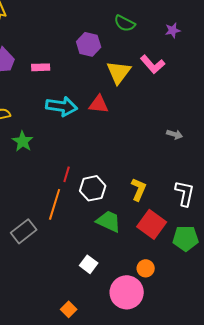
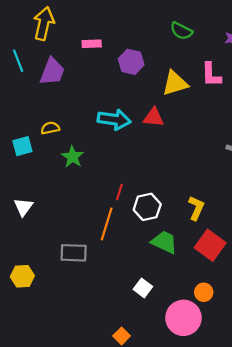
purple hexagon: (89, 44) -> (131, 62), moved
pink L-shape: (153, 64) -> (211, 75), turned 40
pink rectangle: (41, 67) -> (92, 44), moved
yellow triangle: (119, 72) -> (175, 83), turned 36
gray rectangle: (24, 231) -> (74, 253), turned 40

